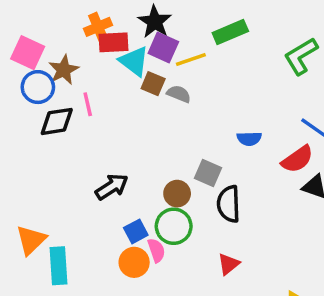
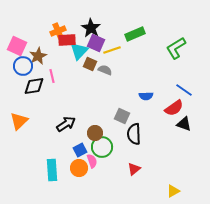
cyan triangle: (134, 61) -> (79, 51), turned 36
brown circle: (177, 194) -> (95, 133), moved
orange triangle: (31, 240) -> (19, 121), moved
cyan rectangle: (58, 266) -> (52, 170), moved

